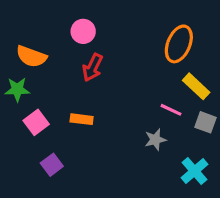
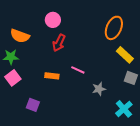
pink line: (171, 110) -> (78, 70), moved
pink square: (36, 122) -> (13, 78), moved
purple square: (52, 165) -> (33, 105), turned -32

